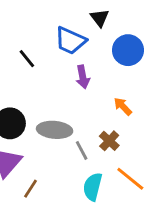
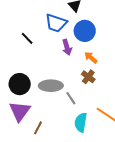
blue circle: (128, 50) -> (85, 31), moved
orange arrow: (123, 106) -> (91, 58), moved
brown cross: (109, 141) -> (88, 77), moved

